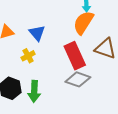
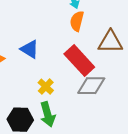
orange semicircle: (83, 23) -> (77, 21), size x0.7
yellow cross: (28, 56) -> (46, 87), moved

